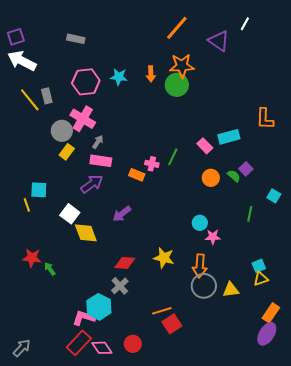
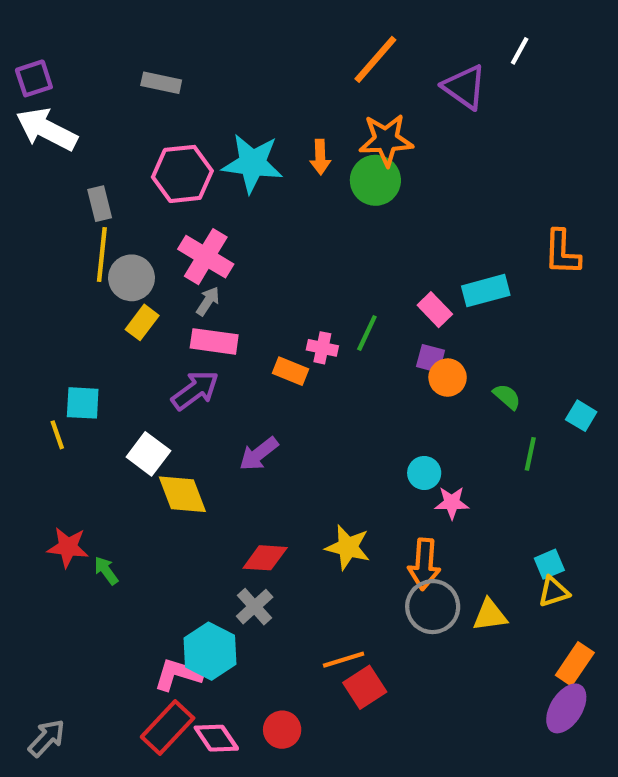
cyan star: (119, 77) -> (252, 163), size x1.6
yellow line: (30, 100) -> (102, 255), moved, turned 45
pink cross: (83, 119) -> (206, 257), moved
purple square: (246, 169) -> (431, 358), moved, turned -32
green semicircle: (234, 176) -> (507, 397), moved

